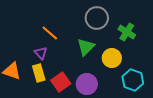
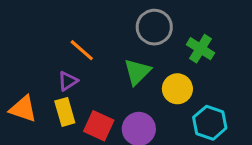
purple triangle: (41, 53) -> (68, 81), turned 40
red square: (61, 82) -> (99, 126), turned -30

